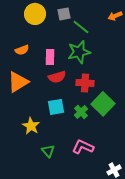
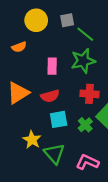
orange semicircle: (22, 50) -> (19, 47), moved
red semicircle: (57, 77) -> (50, 96), moved
green triangle: (48, 151) -> (54, 154), moved, size x1.5

